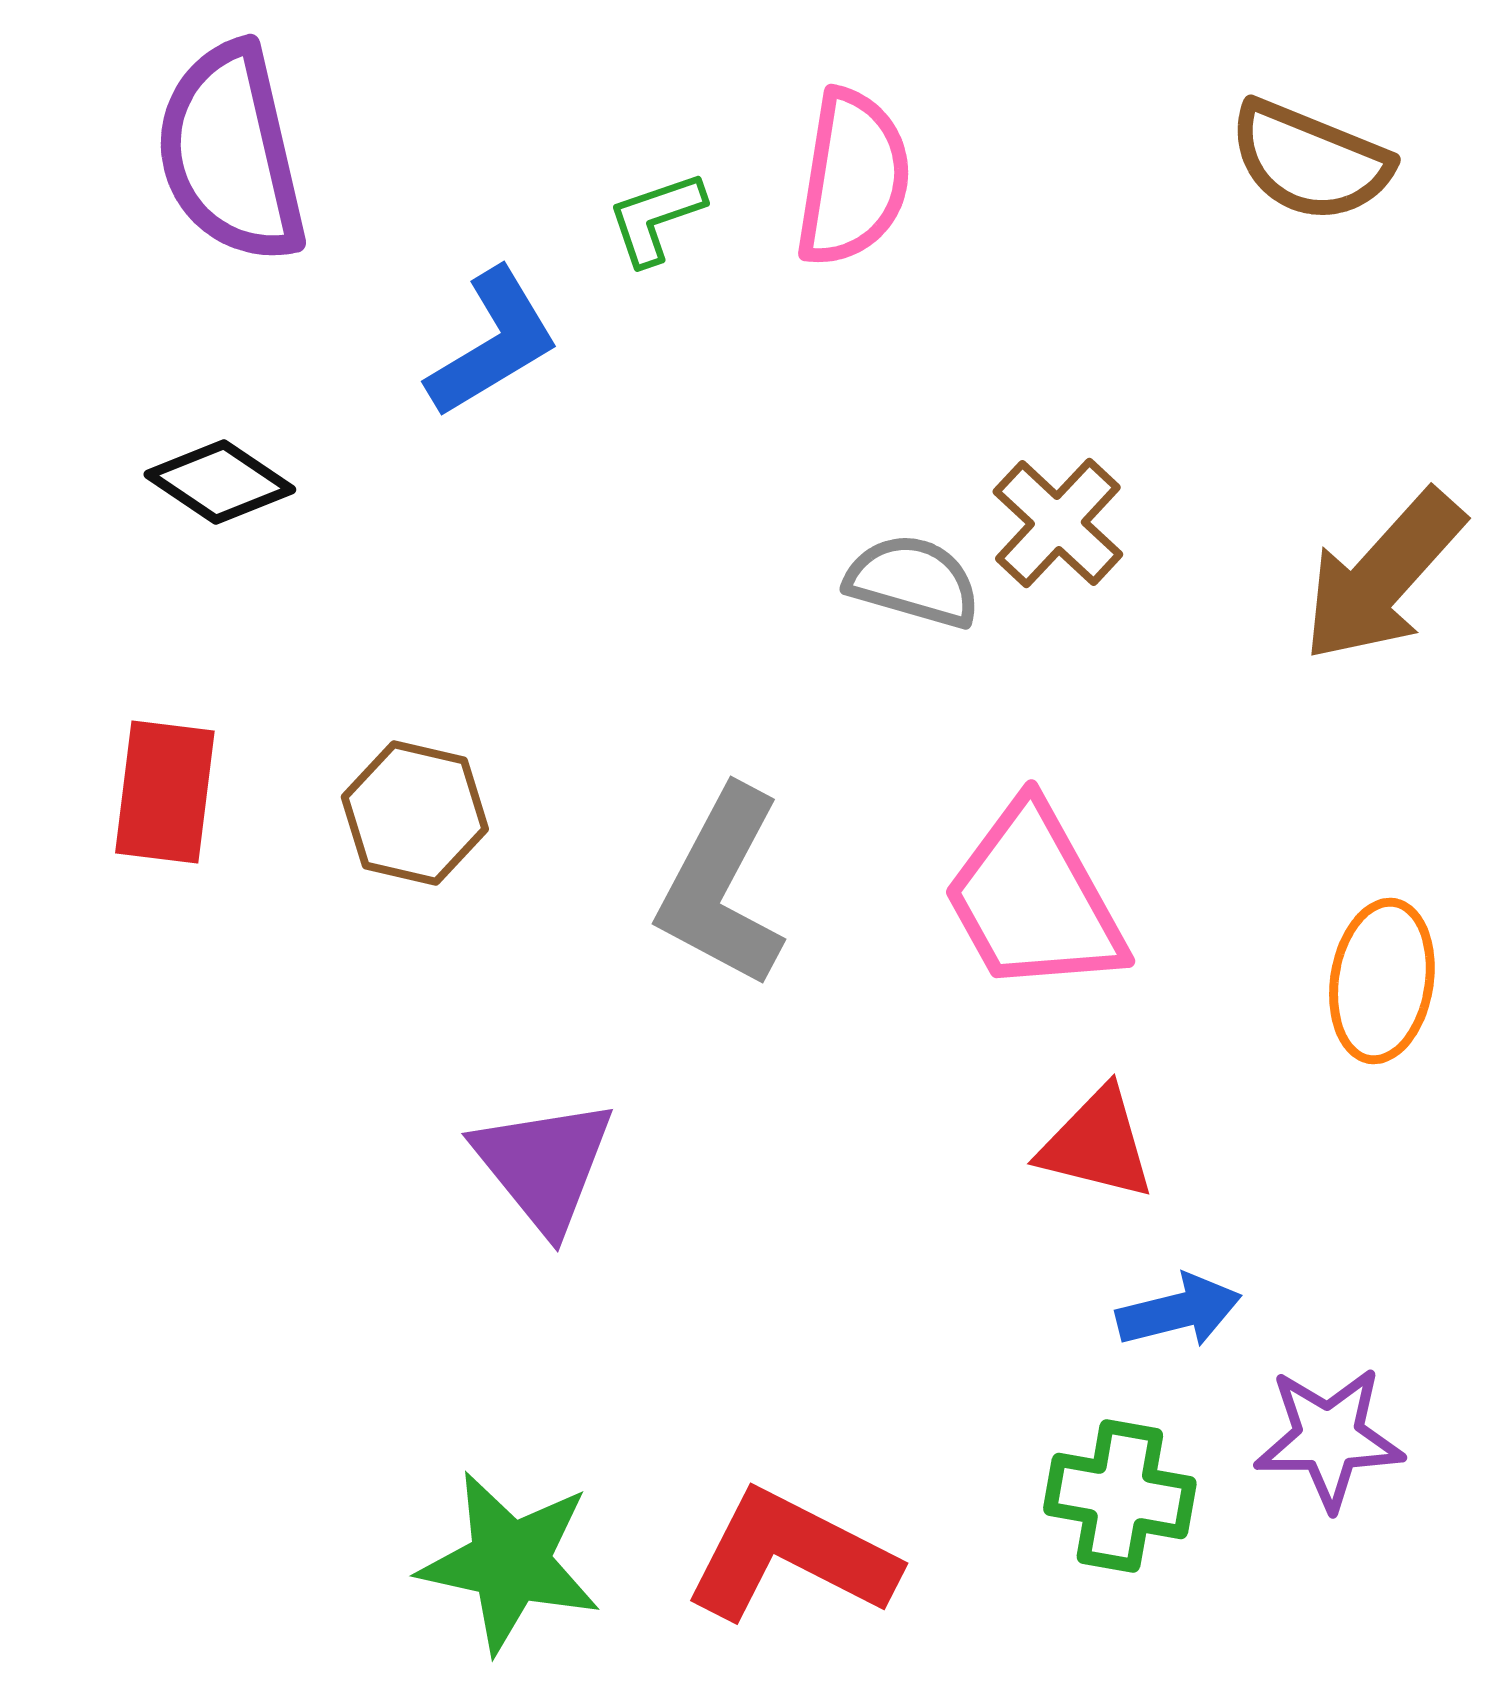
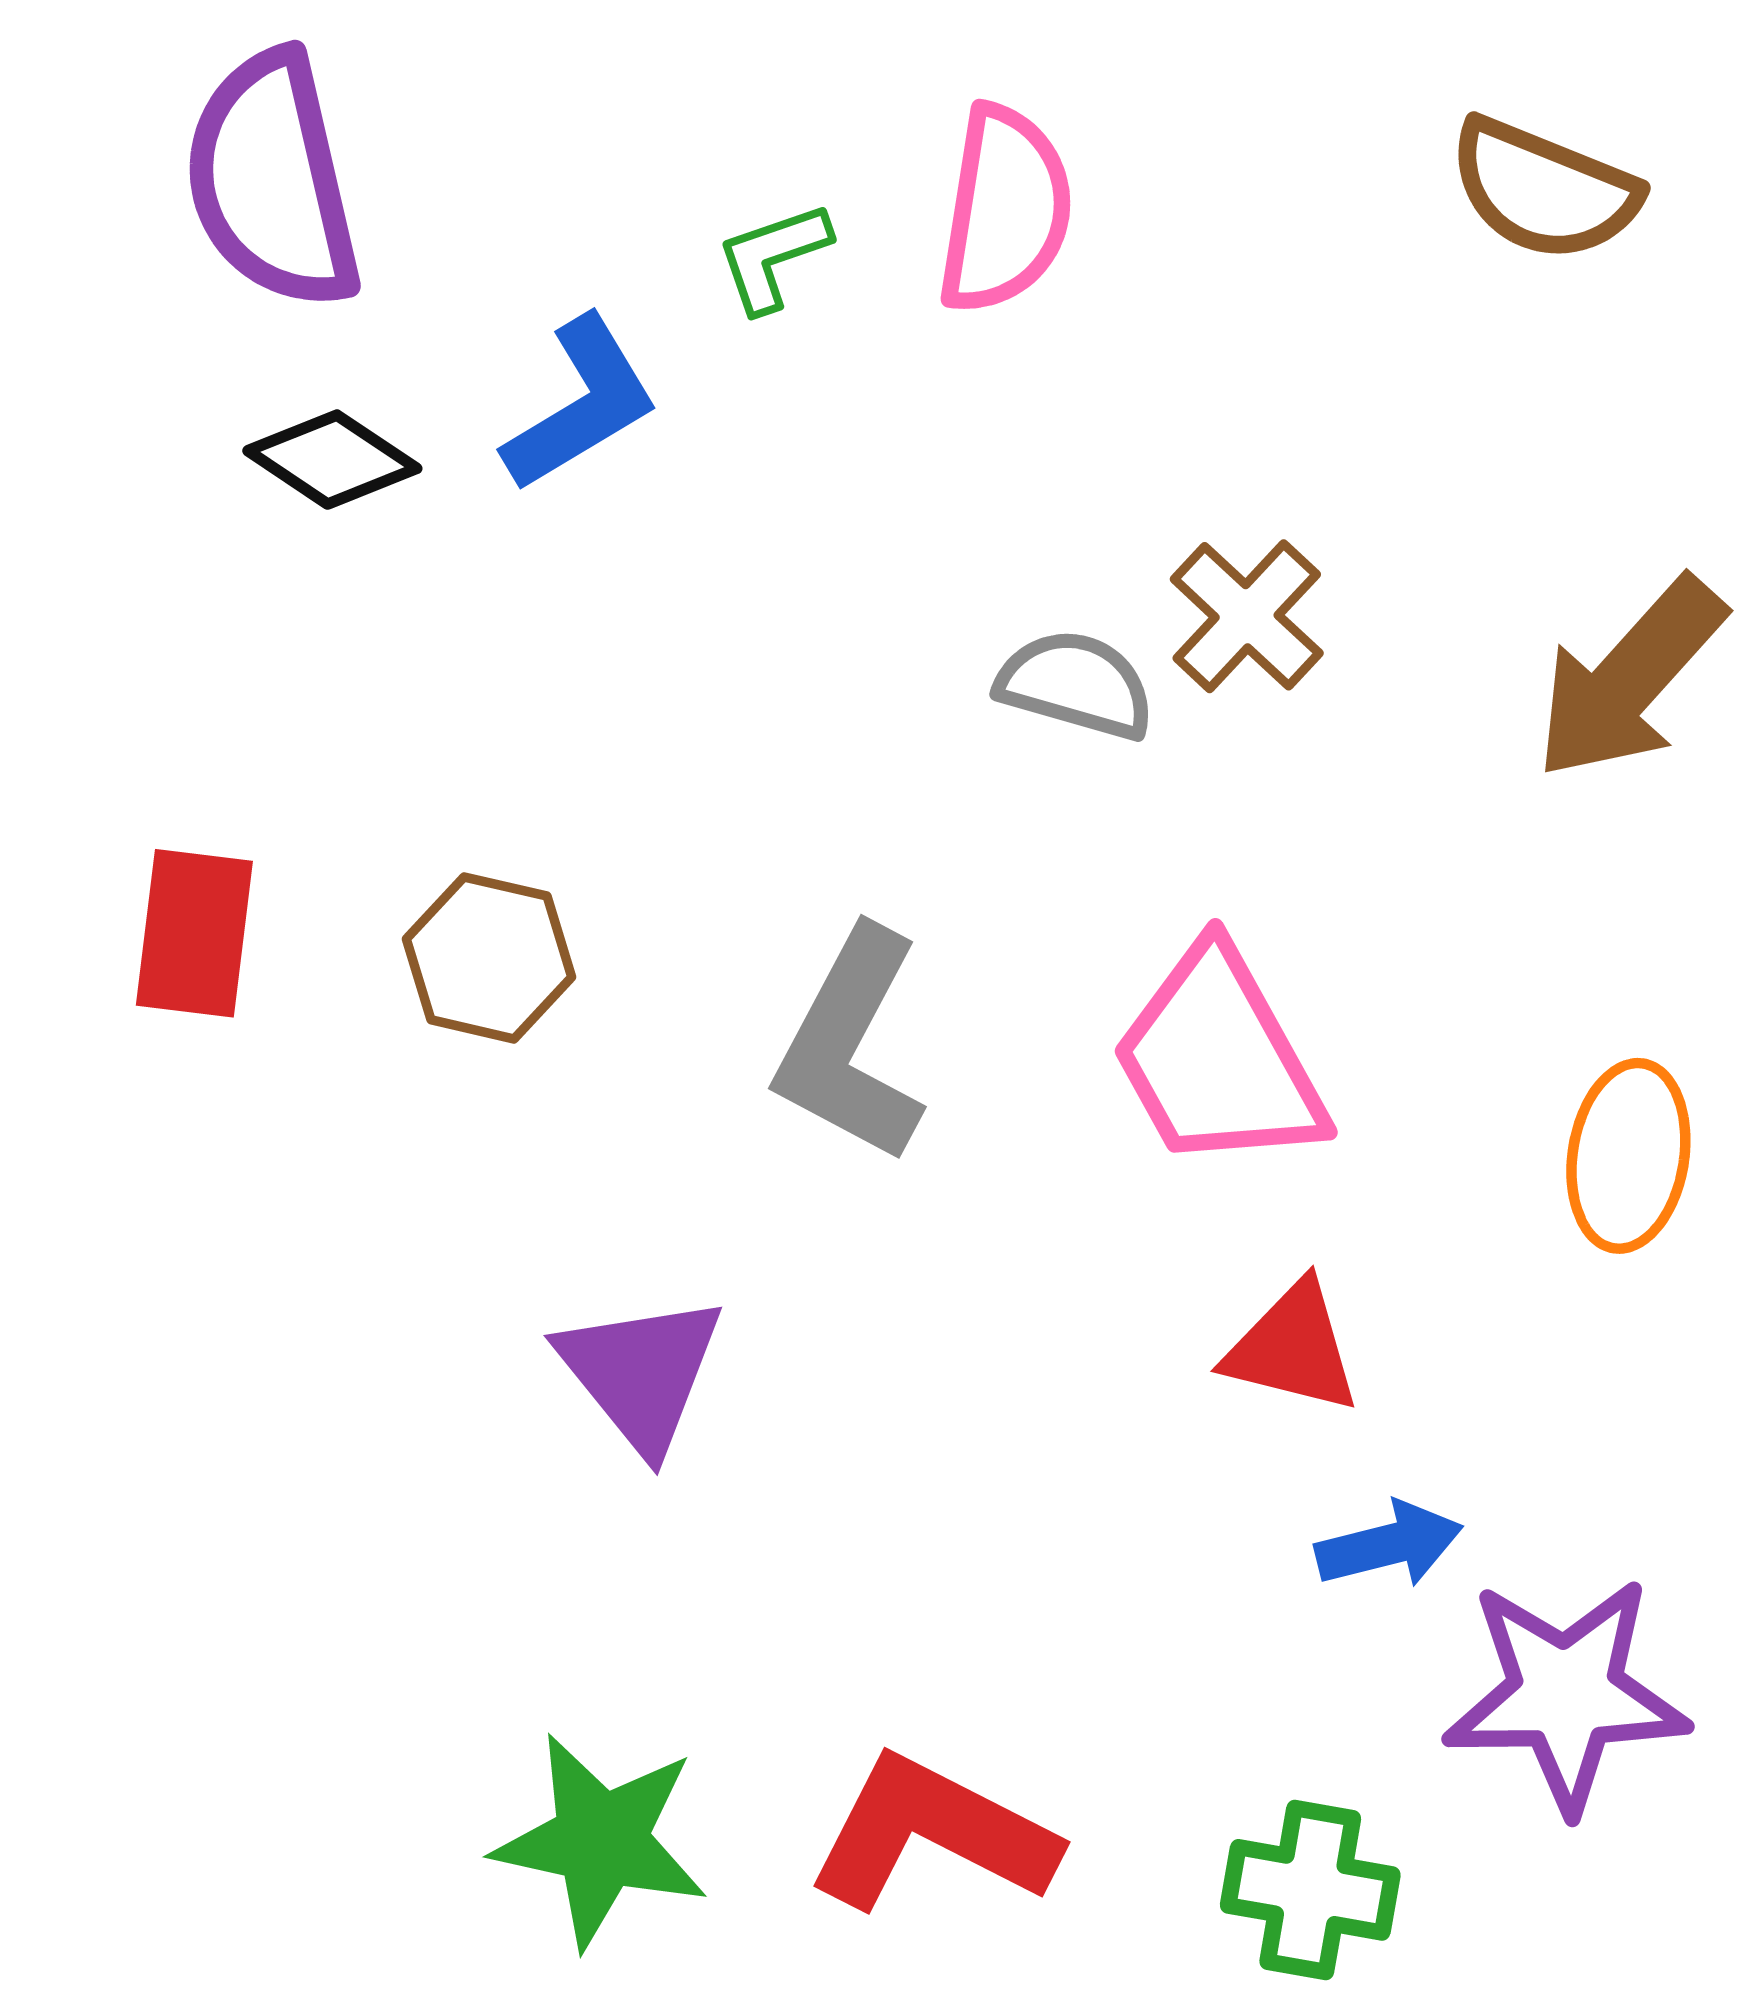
black diamond: (220, 482) -> (332, 460), moved
purple star: (1329, 1438) -> (1566, 1694), size x1.4
green cross: (1120, 1496) -> (1310, 1890), moved

